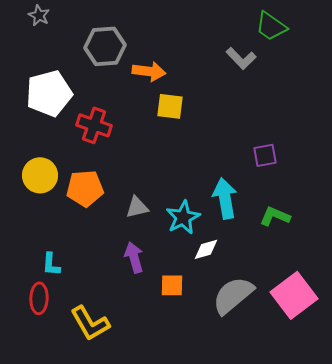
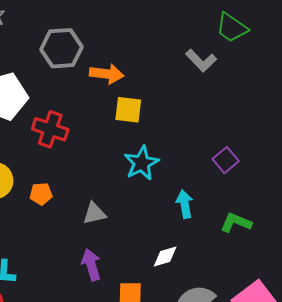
purple square: (265, 155) -> (226, 160), turned -30
orange pentagon: (85, 188) -> (41, 194), size x0.6
cyan arrow: (225, 198) -> (185, 204), size x0.7
cyan star: (183, 217) -> (142, 163), moved

